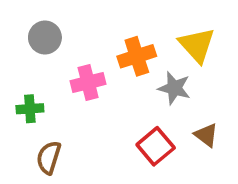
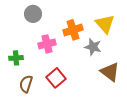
gray circle: (45, 38) -> (33, 14), moved
brown triangle: (206, 135) -> (110, 72), size x1.5
red square: (156, 146) -> (56, 78), moved

